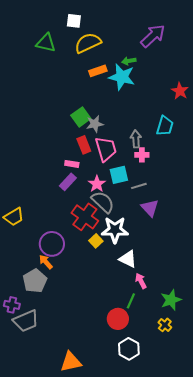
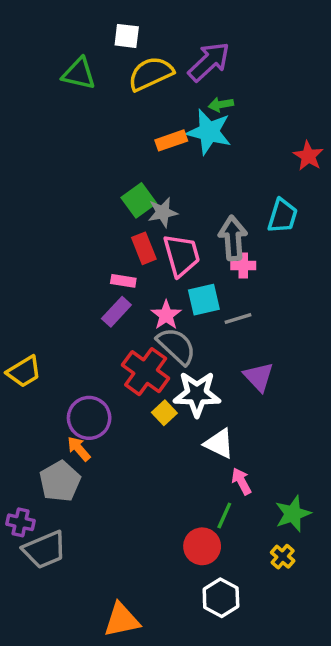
purple arrow: (153, 36) -> (209, 62), moved
orange rectangle: (98, 71) -> (171, 140), moved
gray arrow: (136, 139) -> (233, 238), size x1.4
purple triangle: (150, 208) -> (259, 377), moved

